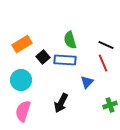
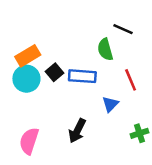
green semicircle: (70, 40) -> (105, 49), moved
black line: (106, 45) -> (123, 29), moved
cyan circle: (21, 80) -> (26, 79), moved

